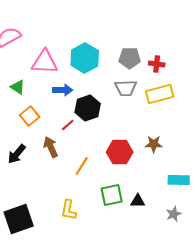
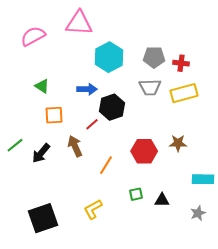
pink triangle: (45, 62) -> (79, 23), moved
orange square: (30, 116) -> (54, 115), turned 36
green square: (112, 195) -> (136, 194), size x0.6
yellow L-shape: (69, 210) -> (93, 209), turned 50

